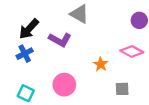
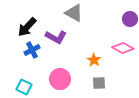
blue cross: (25, 54) -> (32, 50), moved
gray square: (122, 89) -> (99, 83), moved

